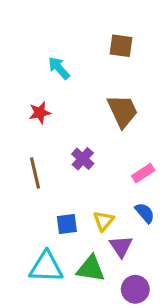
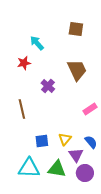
red star: (40, 113) -> (24, 63), moved
purple cross: (83, 159) -> (48, 86), moved
blue semicircle: (145, 213) -> (91, 142), moved
purple circle: (135, 289) -> (85, 173), moved

